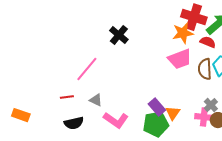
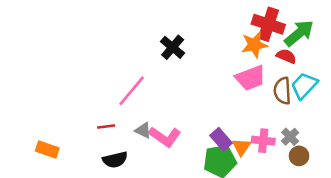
pink cross: (204, 117) -> (263, 141), moved
pink L-shape: (116, 120) -> (165, 137), moved

